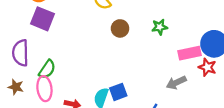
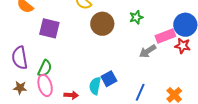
purple square: (43, 19) -> (49, 28), moved
brown circle: (120, 28) -> (102, 24), size x1.5
gray arrow: (176, 83) -> (148, 51), moved

